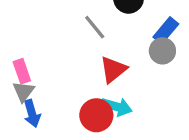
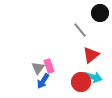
pink rectangle: (22, 71) -> (49, 66), moved
blue arrow: (32, 114) -> (43, 81), turned 49

